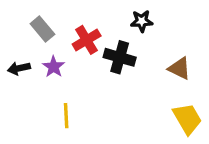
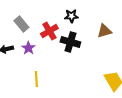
black star: (142, 21) -> (71, 16), moved
brown triangle: (179, 68) -> (104, 31), moved, turned -42

